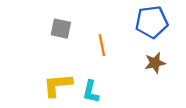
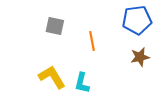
yellow L-shape: (58, 85) -> (52, 77), turned 64

